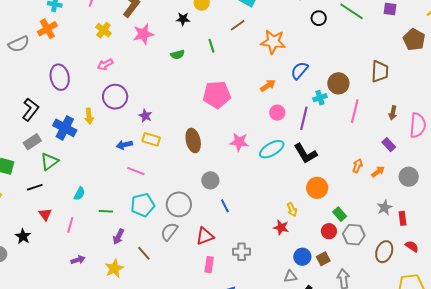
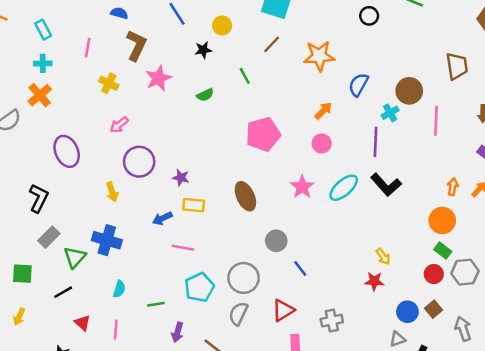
pink circle: (277, 113) -> (322, 143), moved
blue cross: (65, 128) -> (107, 240), moved
pink star: (239, 142) -> (302, 187), turned -30
orange circle: (317, 188) -> (442, 220), moved

